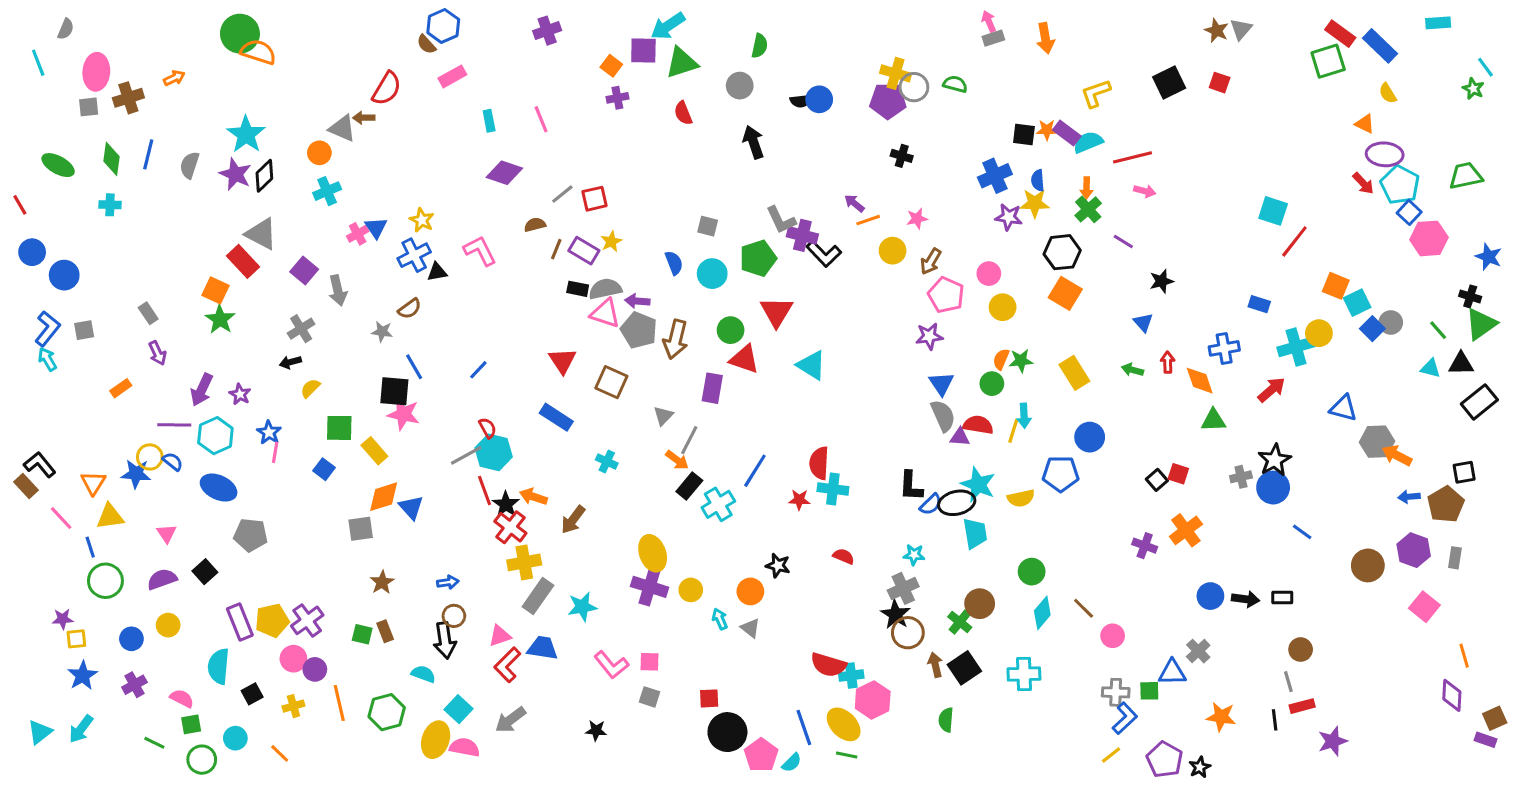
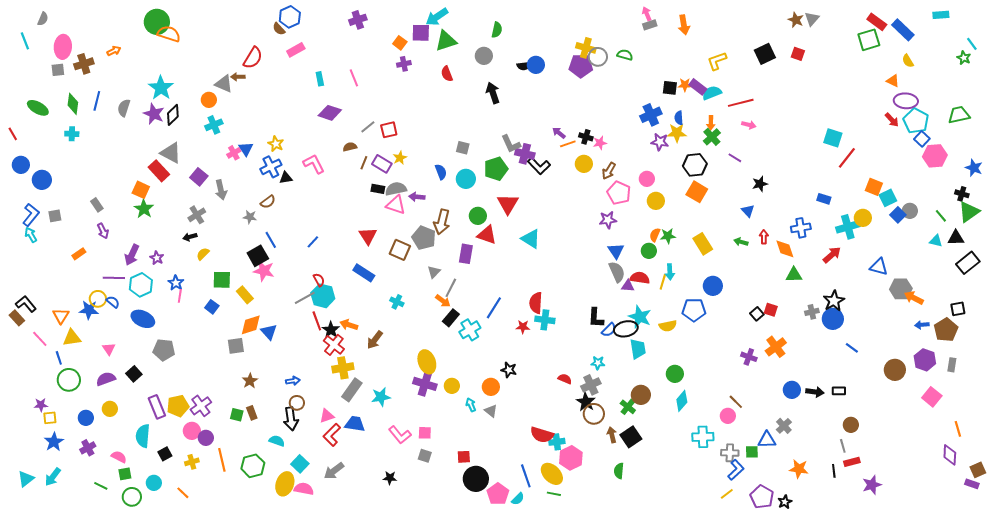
black cross: (902, 156) -> (586, 137), moved
gray pentagon: (639, 330) -> (424, 238), moved
black square: (394, 391) -> (258, 256), turned -35
red semicircle: (844, 556) -> (565, 379), moved
brown line: (1084, 608) -> (736, 402), moved
cyan cross: (1024, 674) -> (703, 437), moved

